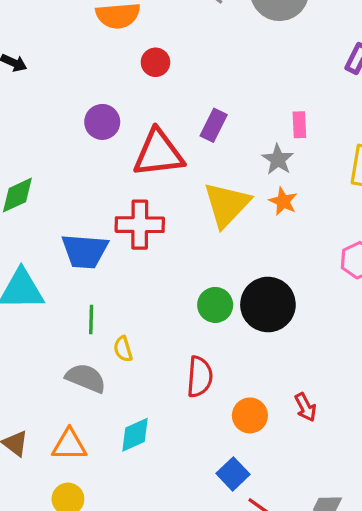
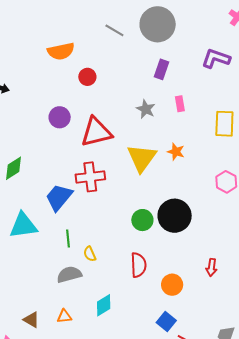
purple rectangle: (214, 125) -> (162, 69), moved
gray star: (278, 159) -> (146, 109), moved
blue trapezoid: (85, 251) -> (59, 197), turned 132
gray semicircle: (86, 378) -> (69, 275), turned -30
red arrow: (305, 407) -> (211, 267), moved, turned 42
orange triangle: (69, 445) -> (64, 316), size x0.7

